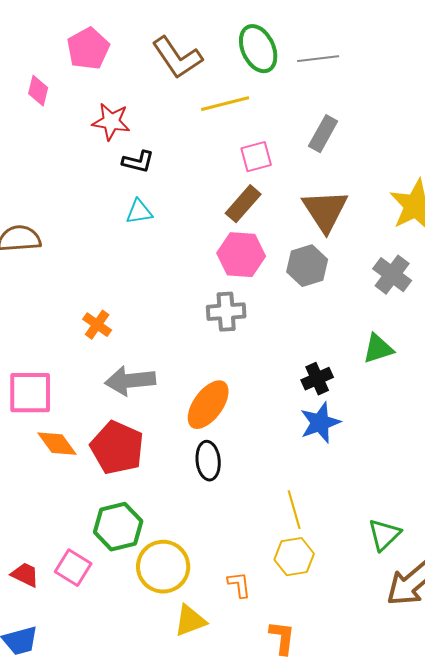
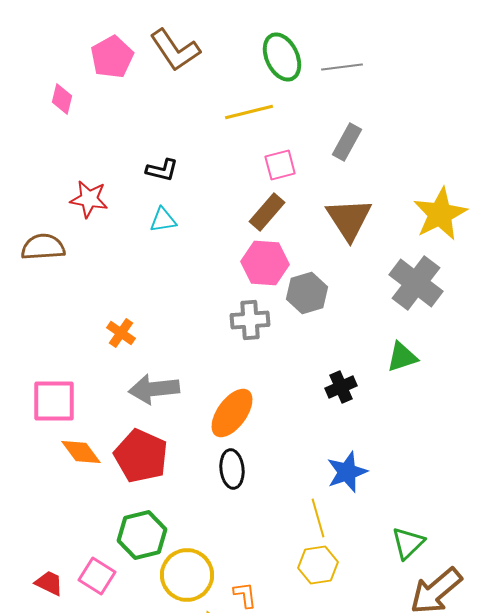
brown L-shape: (177, 58) -> (175, 50), moved
red star: (111, 122) -> (89, 199), moved
gray hexagon: (307, 266) -> (307, 293), moved
gray cross: (392, 275) -> (416, 283), size x1.4
blue star: (320, 423) -> (347, 472), moved
orange L-shape: (239, 585) -> (245, 595), moved

